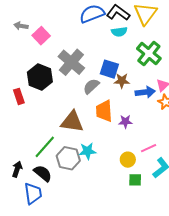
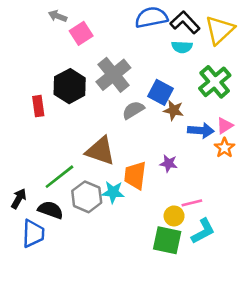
orange trapezoid: (104, 111) -> (135, 175), moved
yellow circle: (128, 160) -> (174, 216), moved
black semicircle: (43, 173) -> (51, 210), turned -30
green square: (135, 180) -> (167, 240), size x1.6

